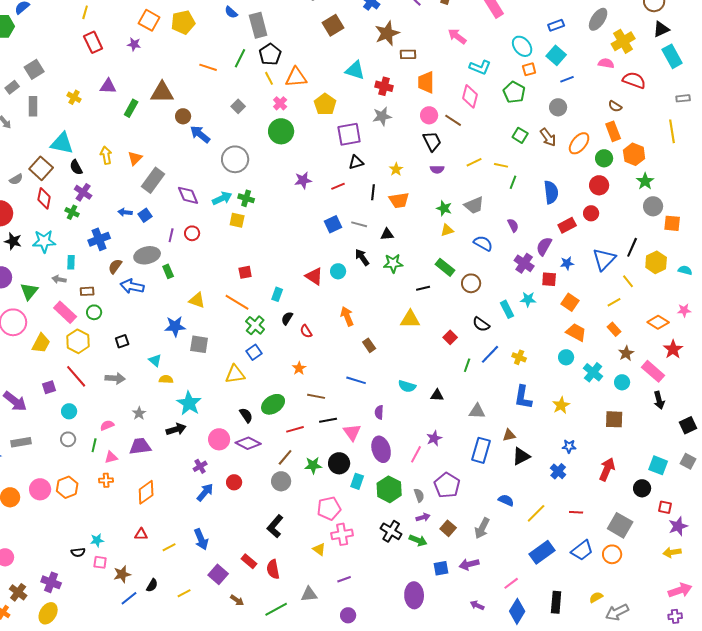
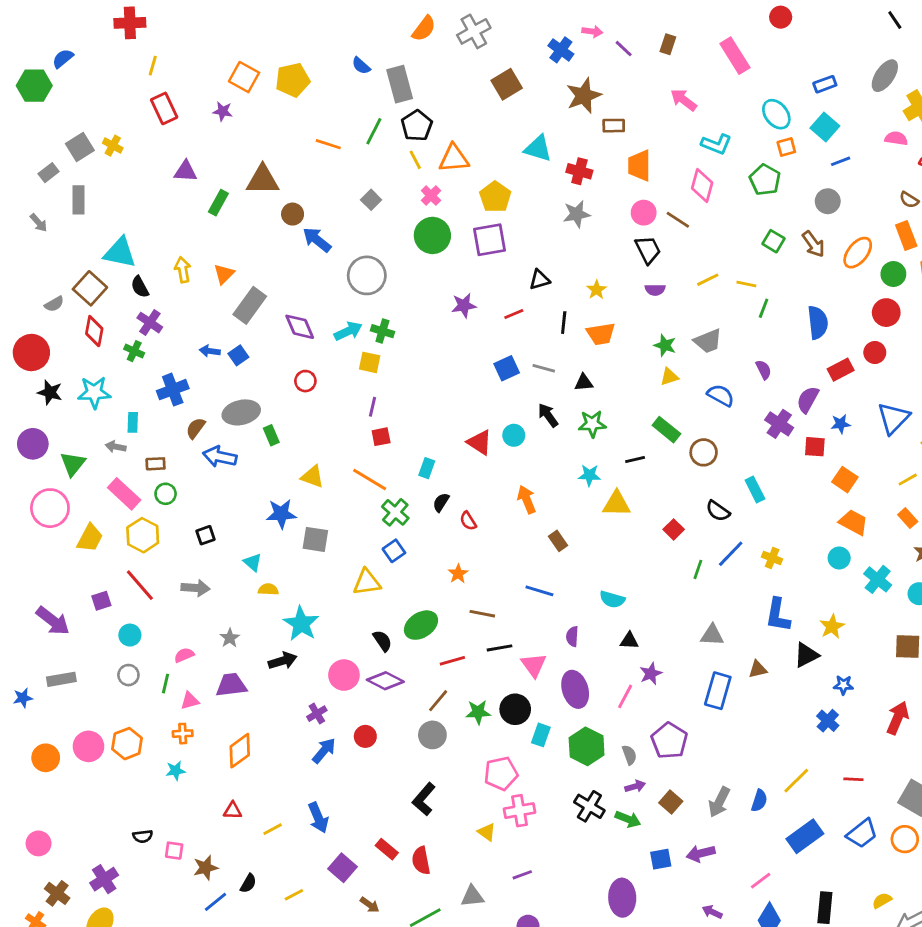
yellow cross: (74, 97) -> (113, 146), moved
purple square: (349, 134) -> (489, 240), moved
purple line: (171, 235) -> (372, 407), moved
cyan star: (528, 299) -> (589, 475), moved
black triangle: (437, 395) -> (629, 641), moved
black triangle: (521, 456) -> (806, 655), moved
blue semicircle: (506, 500) -> (759, 801), moved, turned 84
cyan star: (97, 540) -> (176, 771), moved
purple cross: (51, 582) -> (104, 879), turned 36

